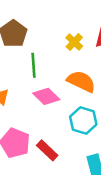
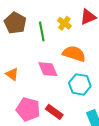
green line: (33, 65) -> (42, 31), moved
pink diamond: (46, 96) -> (48, 69), turned 30

